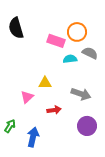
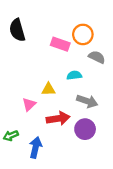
cyan semicircle: (70, 59) -> (74, 75), moved
red arrow: (54, 110) -> (58, 118), size x1.5
green arrow: (10, 126) -> (11, 136), turned -144
purple circle: (87, 126) -> (85, 129), moved

